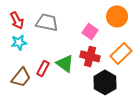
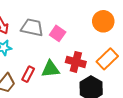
pink square: (90, 31) -> (58, 33), moved
green triangle: (65, 63) -> (50, 69), turned -42

